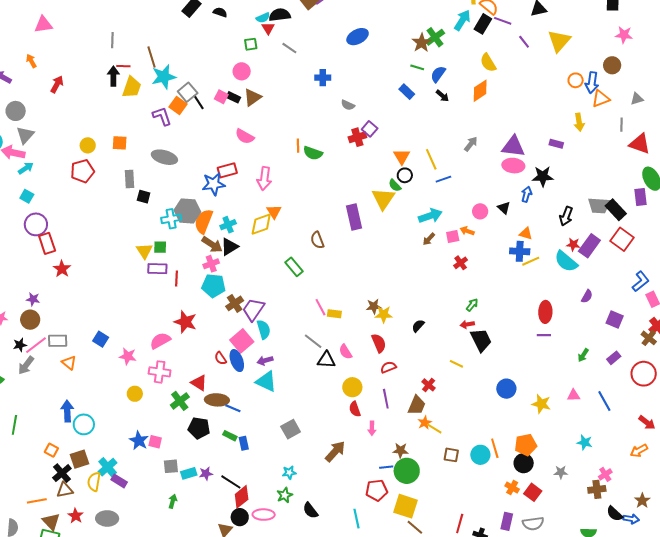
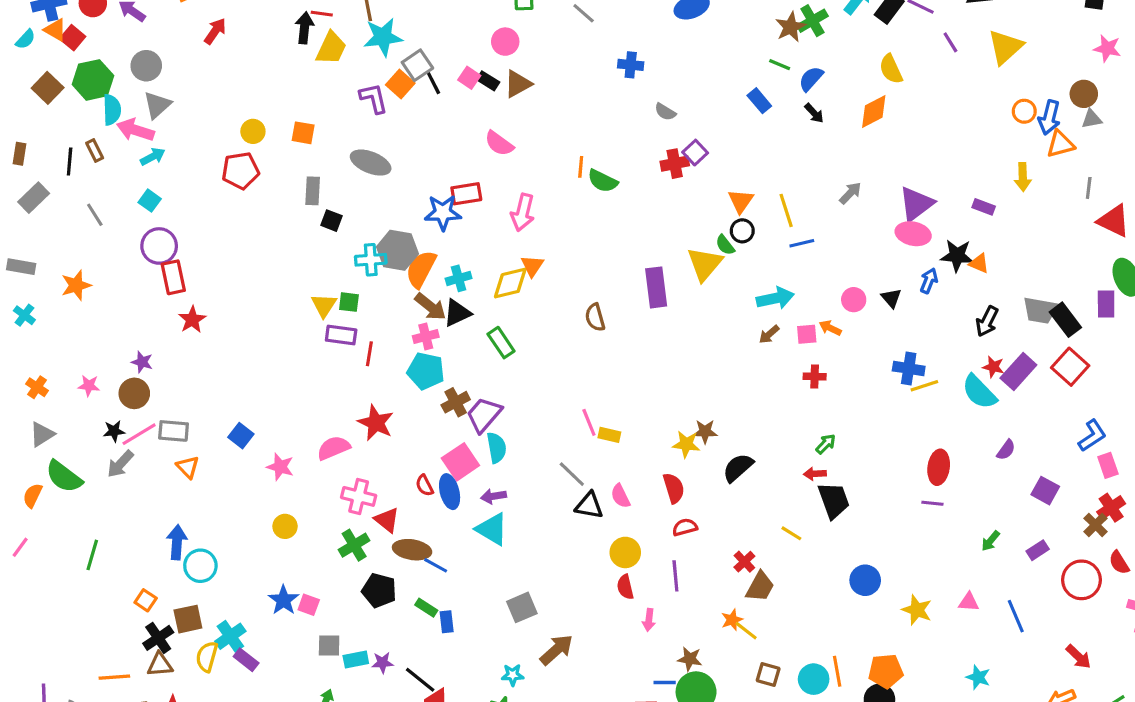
gray triangle: (637, 99) -> (1092, 119), moved
purple triangle: (513, 146) -> (916, 204), turned -50
orange triangle: (526, 234) -> (979, 263), moved
red cross: (461, 263) -> (815, 377), turned 32
green rectangle: (294, 267) -> (501, 343), moved
brown star: (374, 306) -> (705, 432), moved
black semicircle: (418, 326) -> (738, 468), size x1.5
pink cross: (160, 372) -> (359, 496), moved
brown trapezoid: (417, 405) -> (760, 587), moved
brown arrow: (335, 451) -> (556, 650), moved

